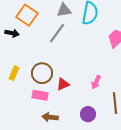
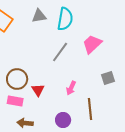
gray line: (57, 33) -> (60, 52), moved
red triangle: (63, 84) -> (38, 90), turned -40

